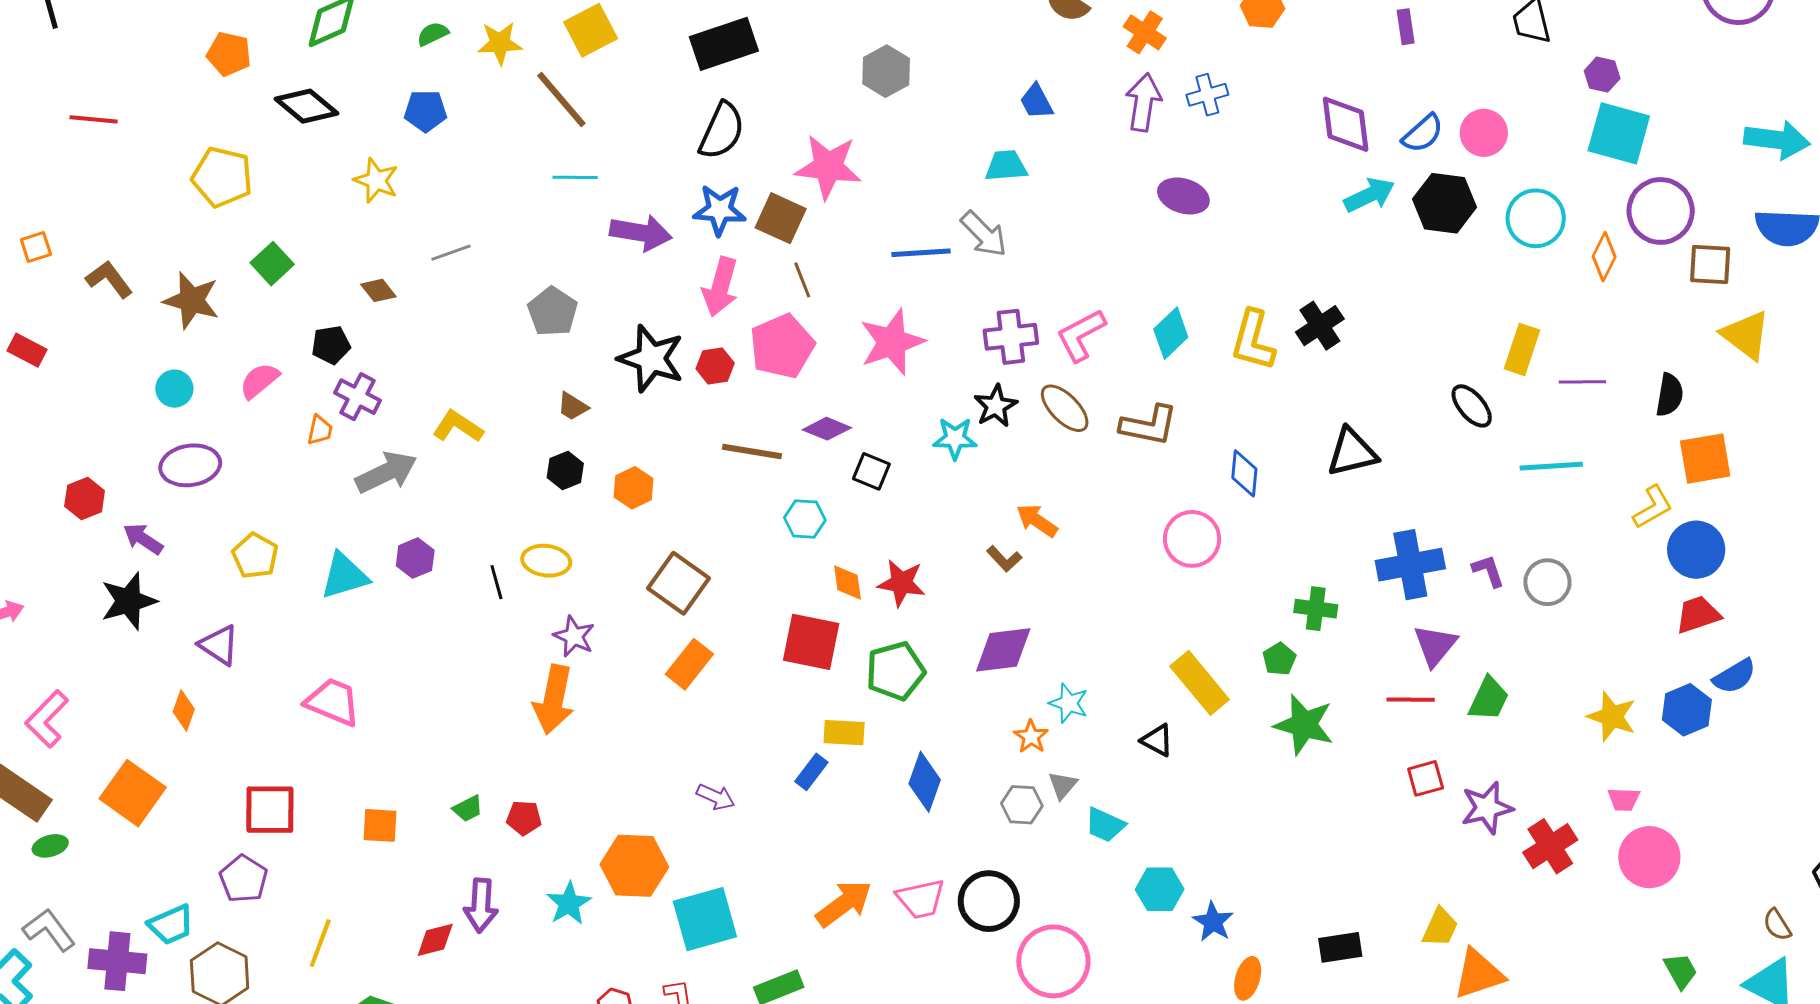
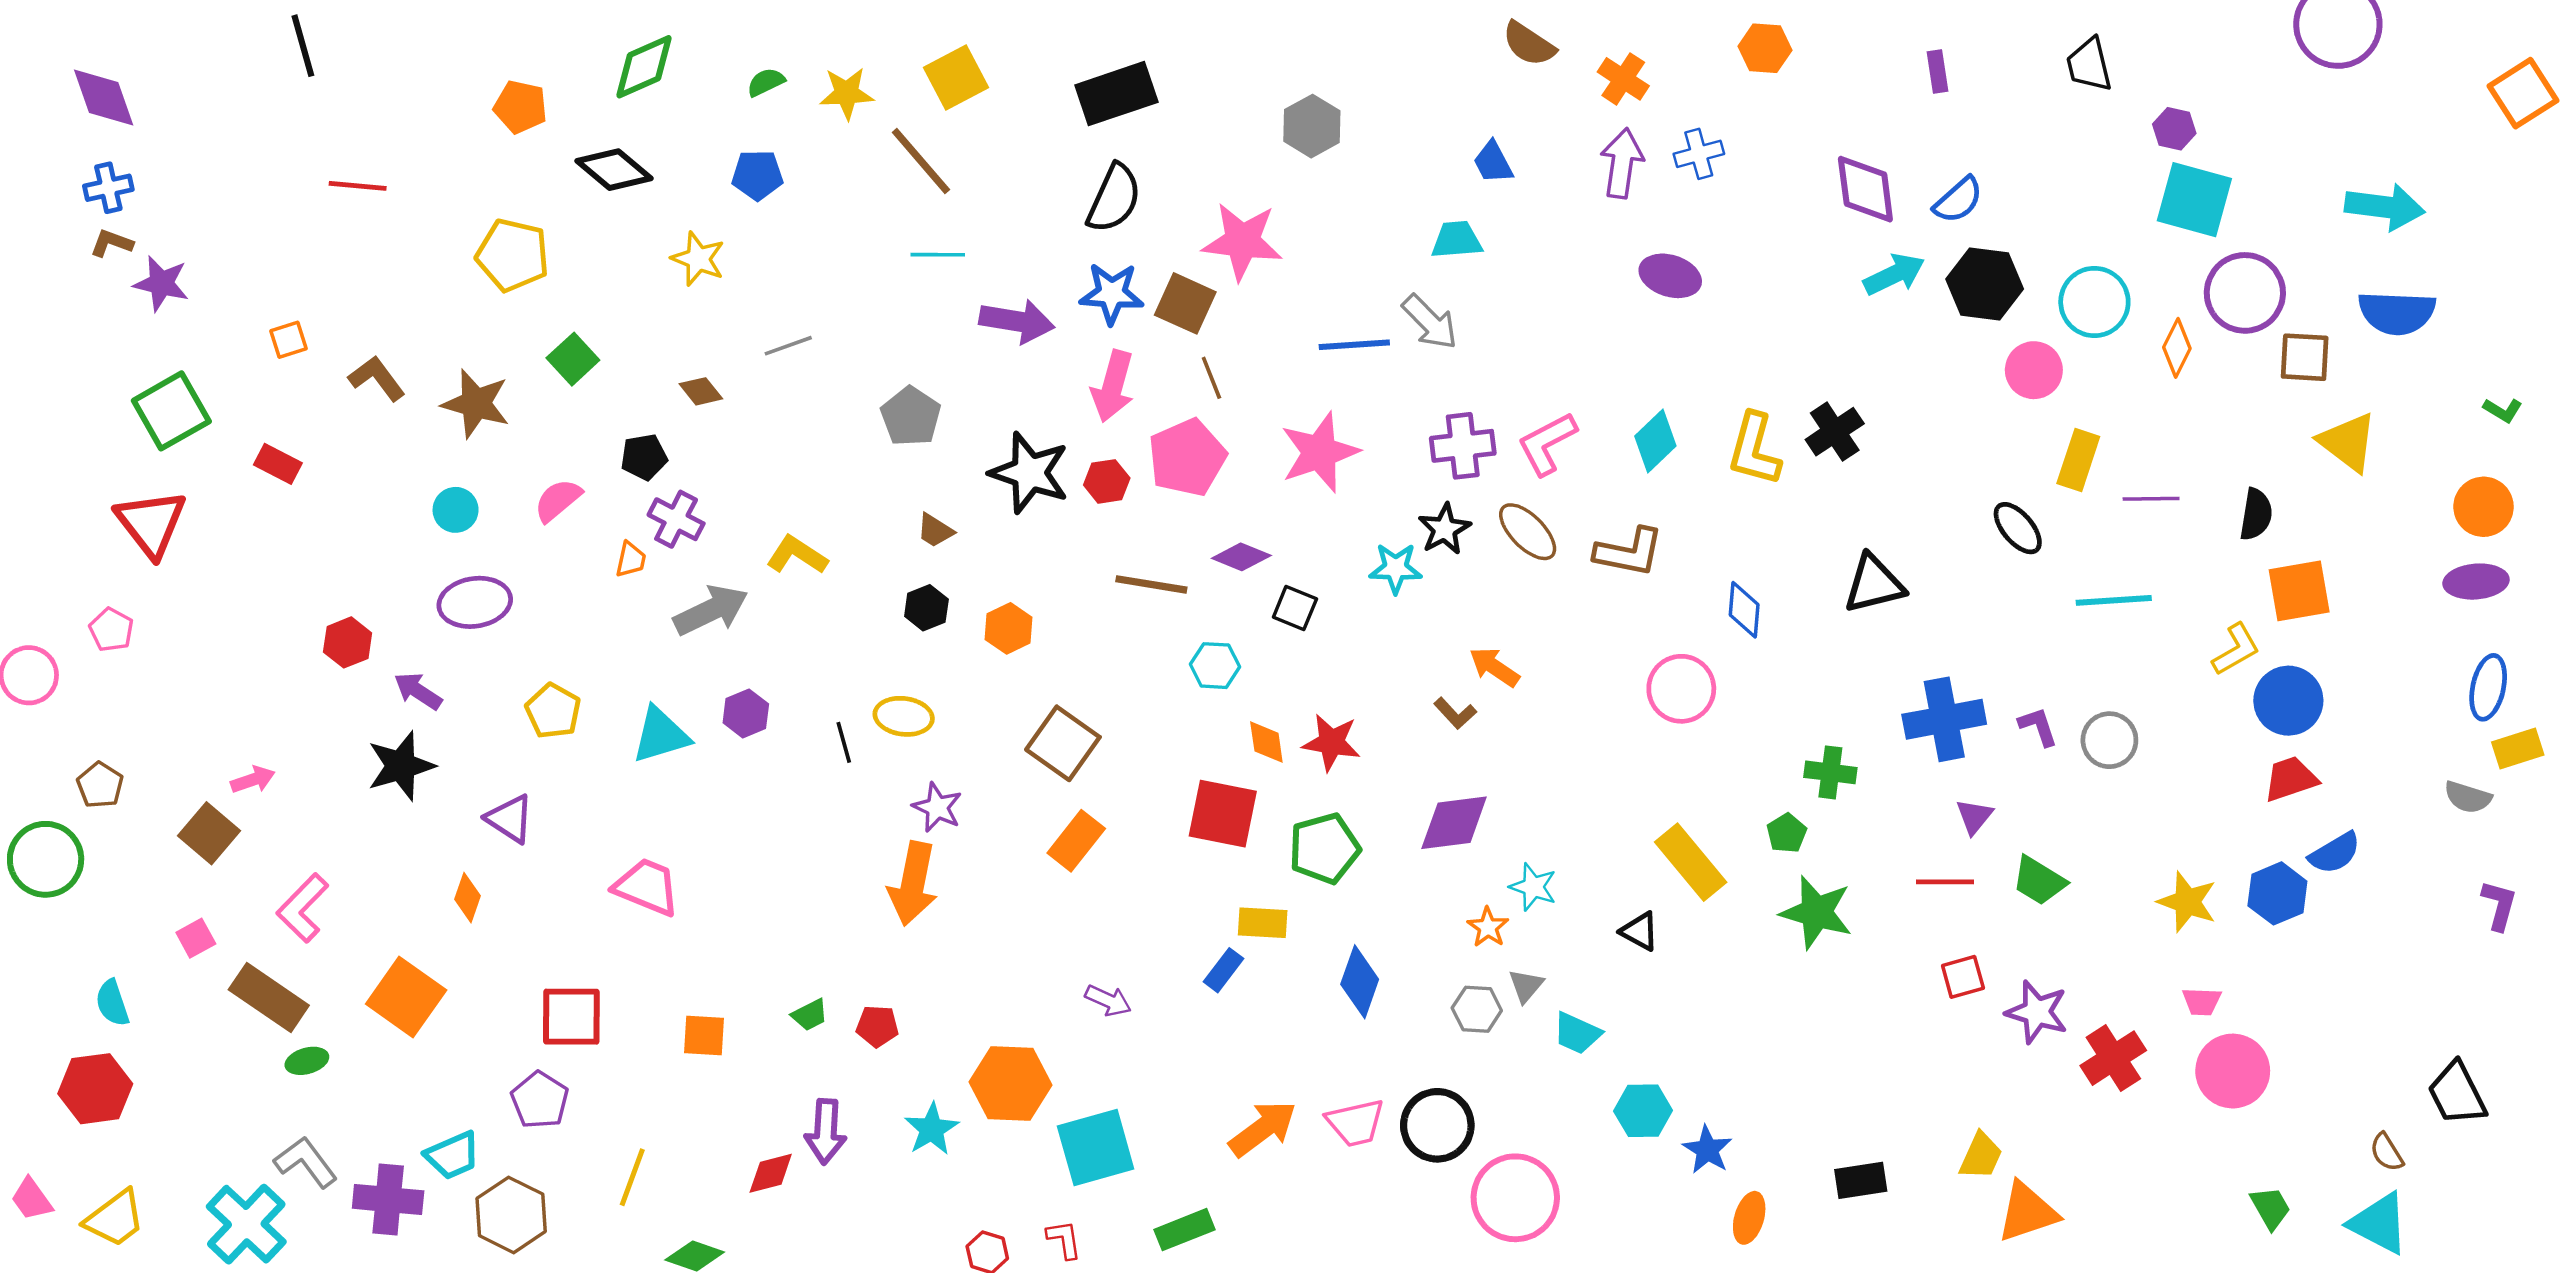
pink circle: (1484, 133) -> (2034, 370), moved
purple triangle: (1435, 645) -> (1974, 816), size x0.7
green trapezoid: (1489, 699) -> (2039, 881), turned 96
purple star: (1487, 808) -> (2037, 1012), turned 30

